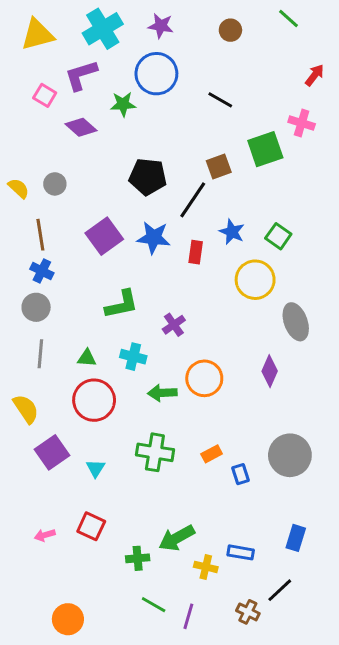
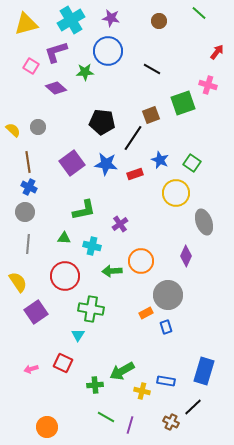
red rectangle: (196, 252) -> (135, 174), turned 63
green triangle: (87, 358) -> (64, 238), moved
green cross: (155, 452) -> (91, 309), moved
gray circle: (290, 455) -> (168, 295), moved
cyan triangle: (96, 468) -> (78, 335), moved
blue rectangle: (296, 538) -> (204, 371), size x1.5

